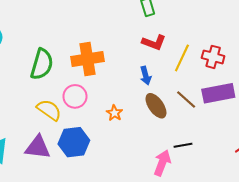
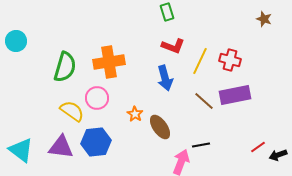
blue arrow: (146, 76) -> (165, 78), size x1.4
brown ellipse: (156, 106) -> (160, 127), moved

